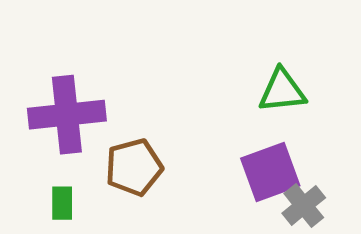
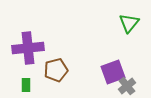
green triangle: (282, 91) -> (129, 23), moved, turned -45

